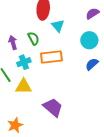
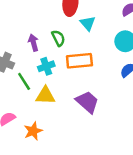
purple trapezoid: (53, 107) -> (87, 102), moved
orange star: (15, 125) -> (33, 131), moved

